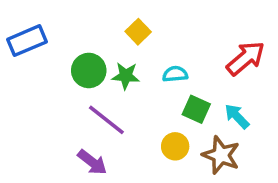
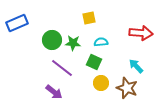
yellow square: (138, 32) -> (89, 18), moved, turned 32
red arrow: (246, 58) -> (141, 33), turned 45
green square: (196, 109) -> (94, 62), moved

